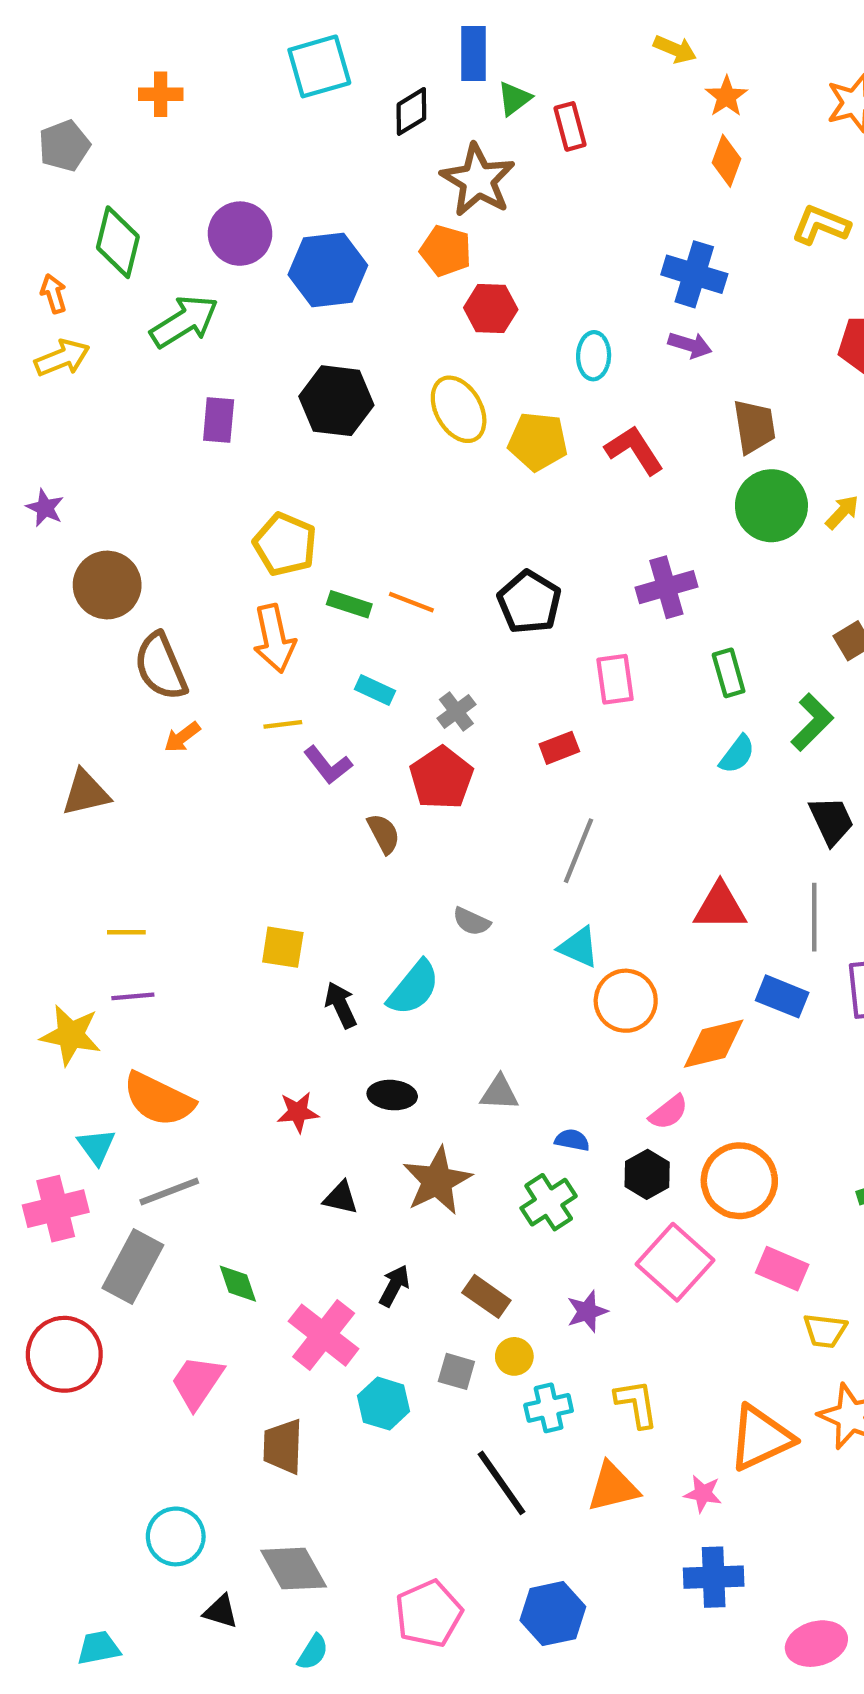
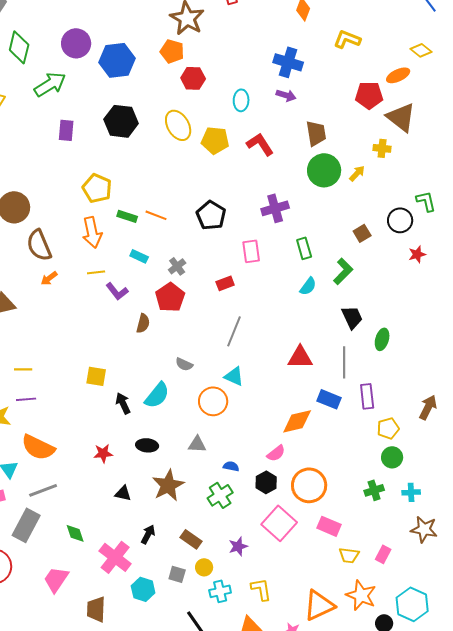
brown semicircle: (384, 834) -> (143, 323), turned 42
orange circle: (626, 1001) -> (213, 401), moved

